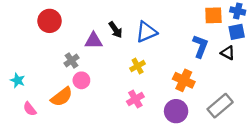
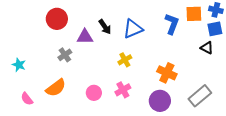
red circle: (50, 21) -> (57, 19), moved
blue L-shape: (200, 46) -> (172, 24), moved
cyan star: (18, 80) -> (19, 65), moved
pink circle: (81, 80) -> (94, 93), moved

